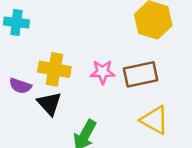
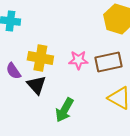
purple semicircle: (20, 86) -> (13, 71), turned 36

